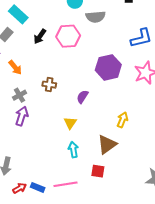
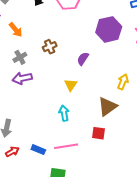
brown cross: (49, 85) -> (50, 47), turned -32
purple arrow: (22, 116) -> (22, 78), turned -120
cyan arrow: (73, 150) -> (64, 113), moved
red arrow: (20, 188) -> (12, 152), moved

